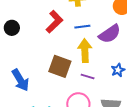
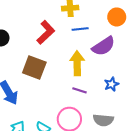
blue line: (82, 27) -> (80, 29), moved
brown square: (60, 66) -> (34, 68), moved

